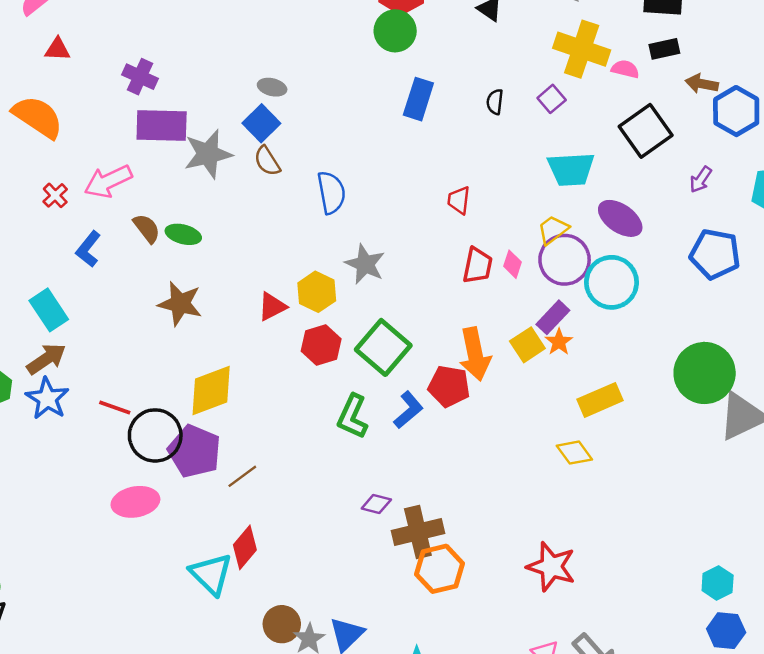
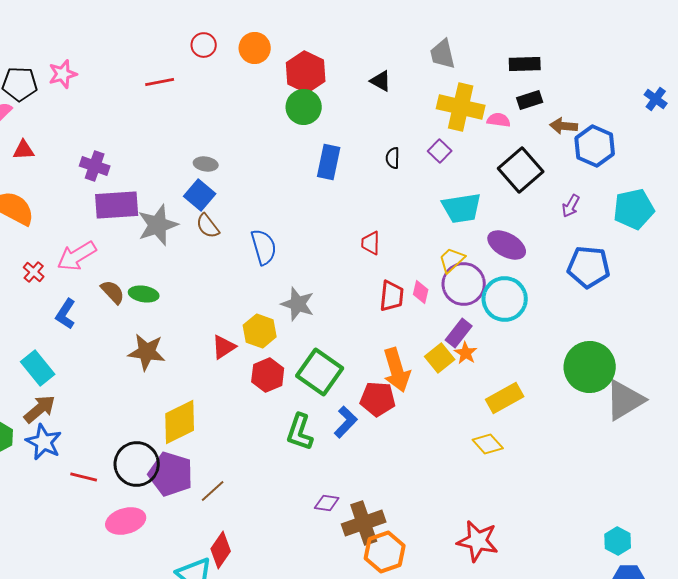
red line: (115, 408) -> (84, 477), moved

